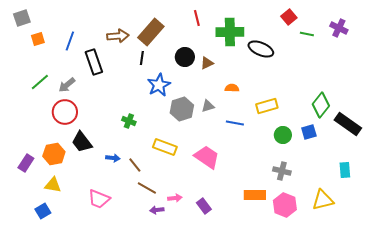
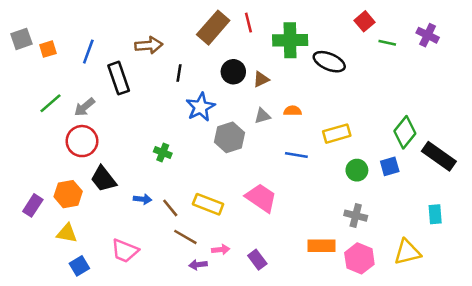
gray square: (22, 18) -> (21, 39), moved
brown rectangle: (151, 32) -> (213, 28), moved
gray triangle: (208, 106) -> (262, 116), moved
yellow rectangle: (165, 147) -> (208, 204), moved
blue square: (43, 211) -> (79, 266), moved

